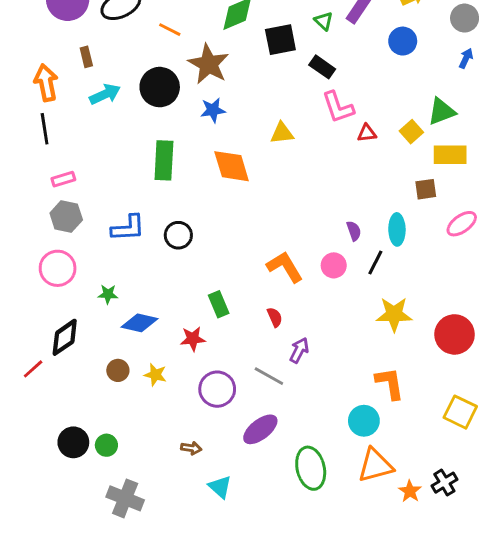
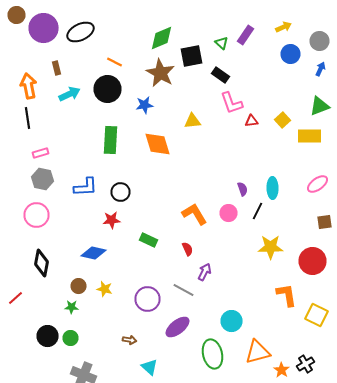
orange line: (170, 30) -> (114, 62), moved
blue circle: (403, 41) -> (290, 54), moved
brown star: (209, 64) -> (160, 73), moved
green triangle: (442, 112) -> (320, 106), moved
brown square: (426, 189) -> (324, 222), moved
green star: (108, 294) -> (72, 307), moved
green rectangle: (219, 304) -> (148, 240), turned -42
black diamond: (65, 337) -> (42, 263), turned -44
red star: (193, 339) -> (112, 220), moved
red line: (33, 369) -> (16, 298), moved
orange L-shape: (390, 383) -> (286, 295), moved
cyan circle: (364, 421) -> (232, 321), moved

